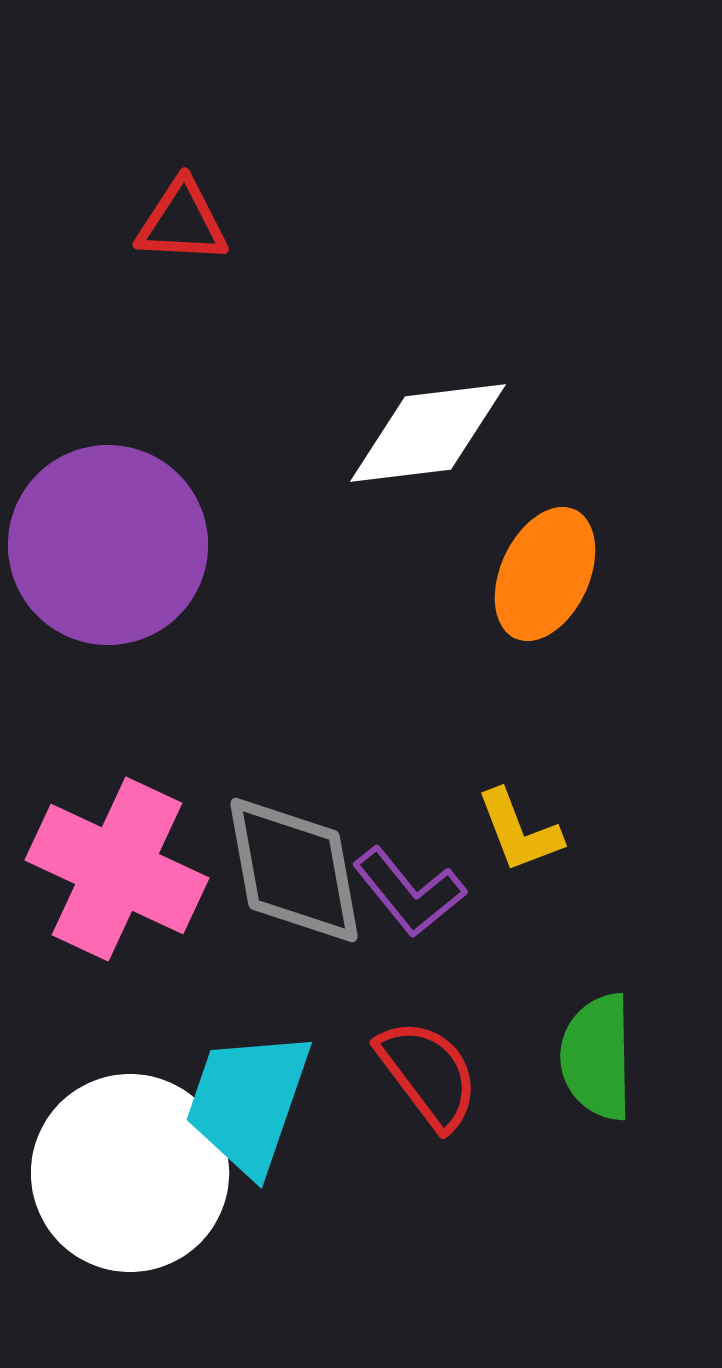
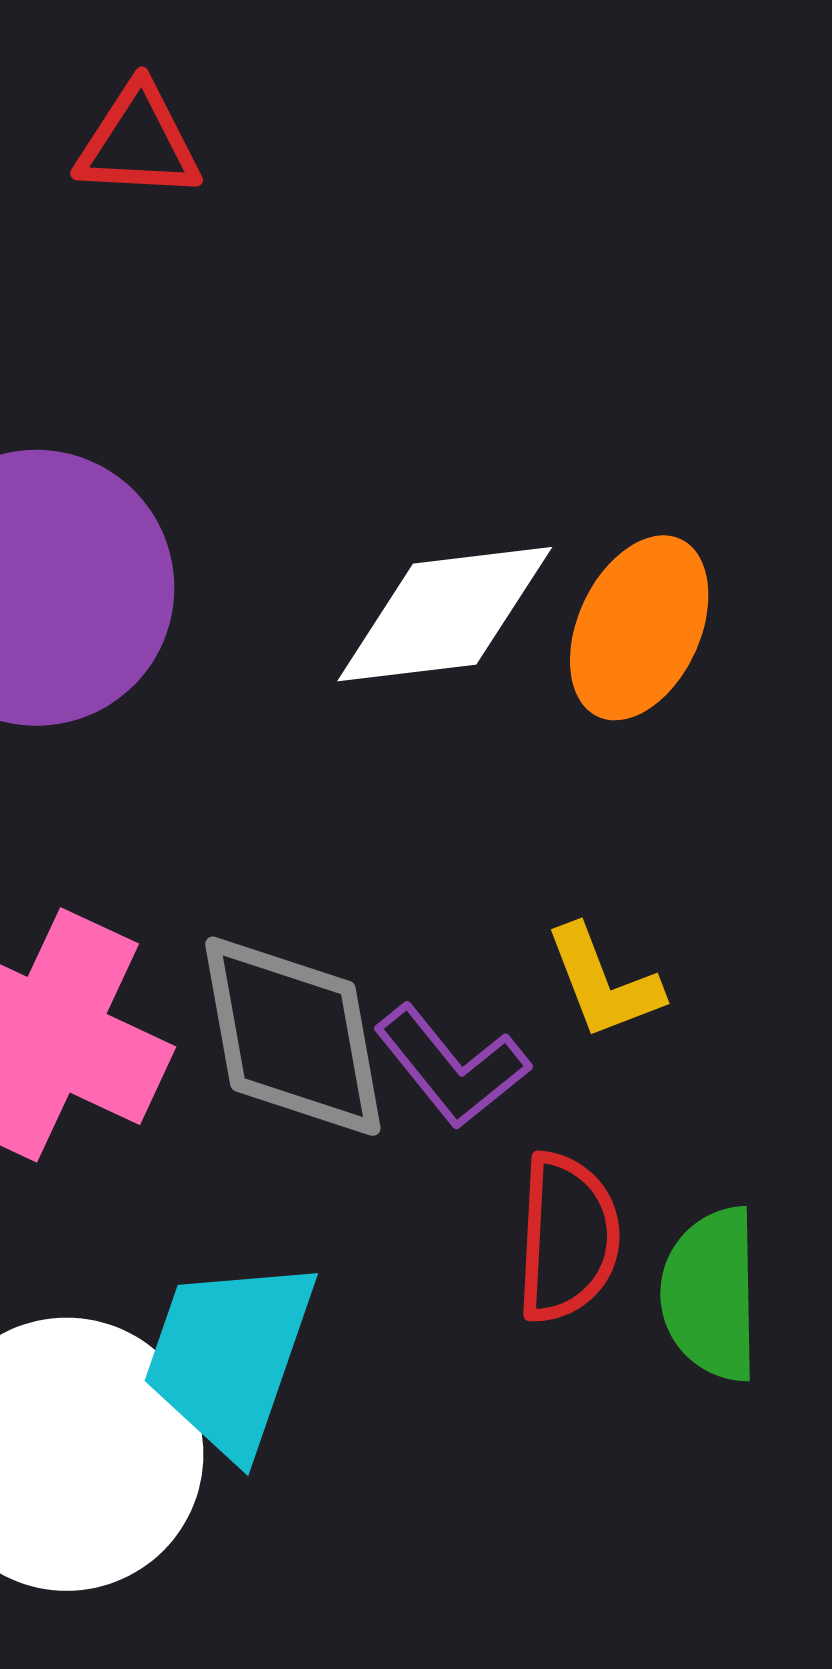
white diamond: (428, 433) -> (445, 614), moved
red semicircle: (428, 1074) -> (567, 1238), moved, turned 40

